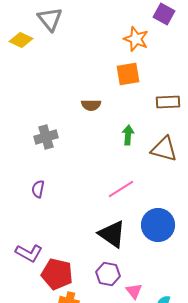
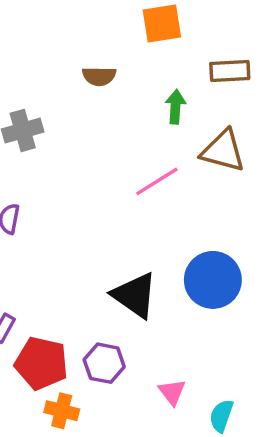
green arrow: (128, 135) -> (176, 107), moved
pink line: (121, 189) -> (157, 181), moved
purple hexagon: (108, 274) -> (104, 363), moved

